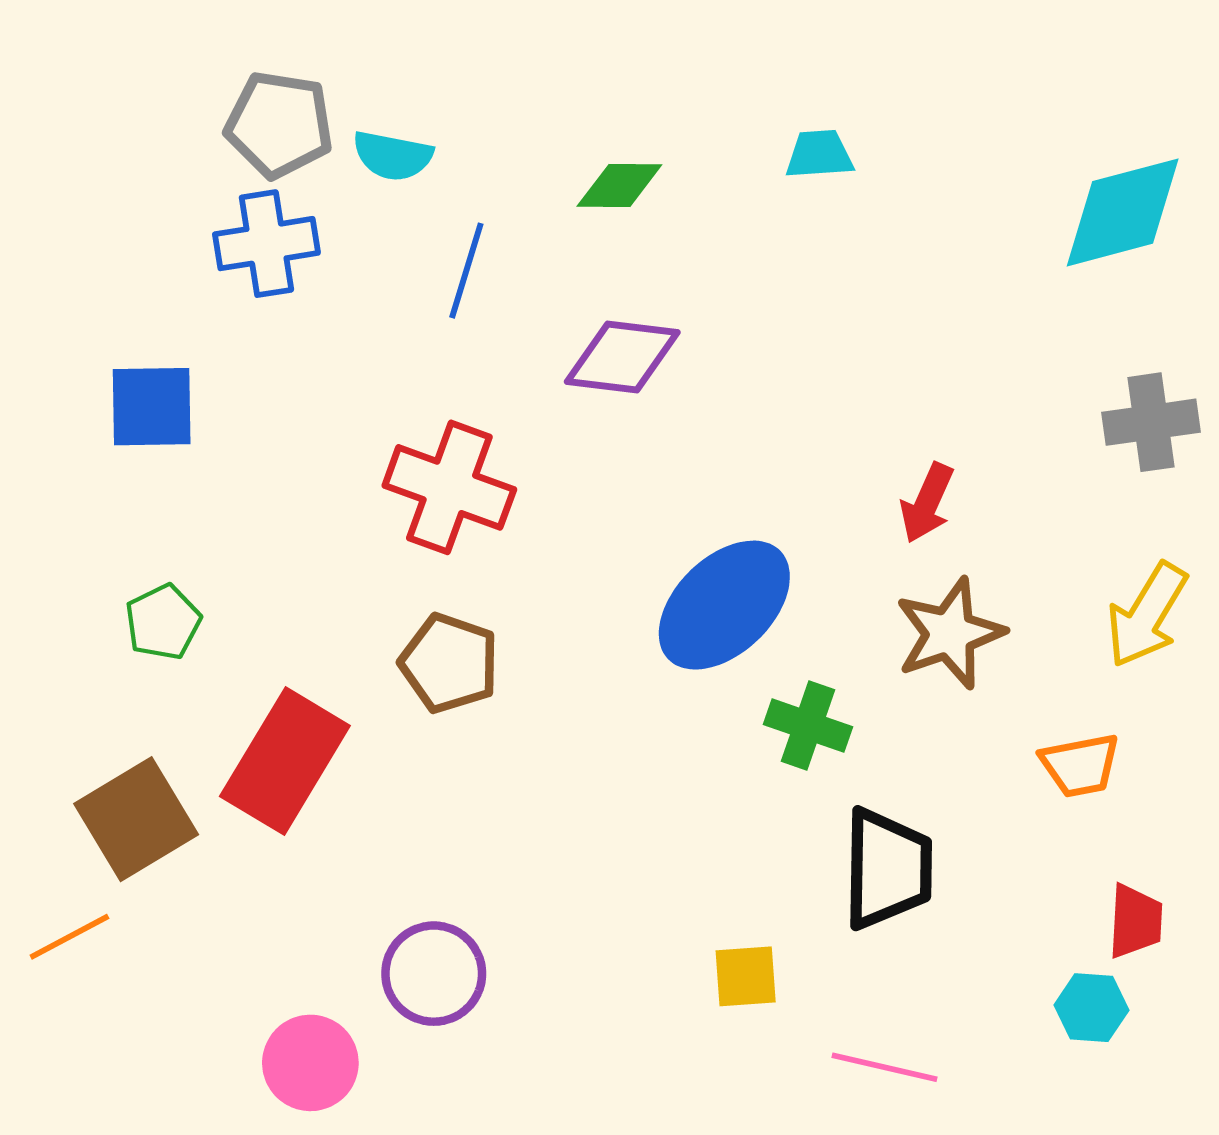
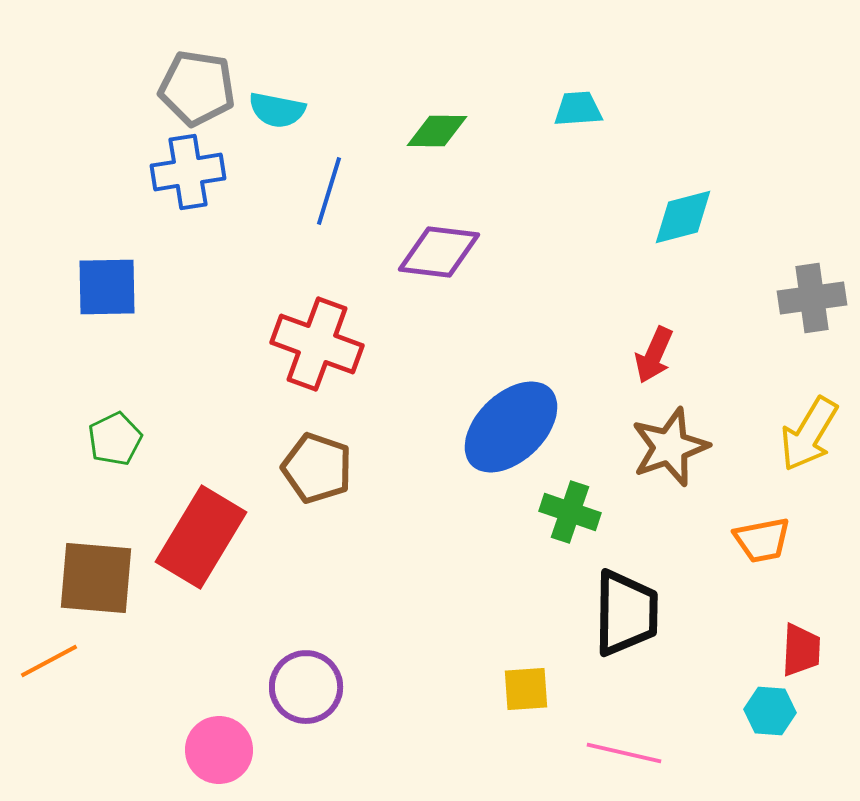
cyan diamond: (1123, 212) -> (683, 217), moved, size x0.7
brown square: (136, 819) -> (96, 578), turned 36

